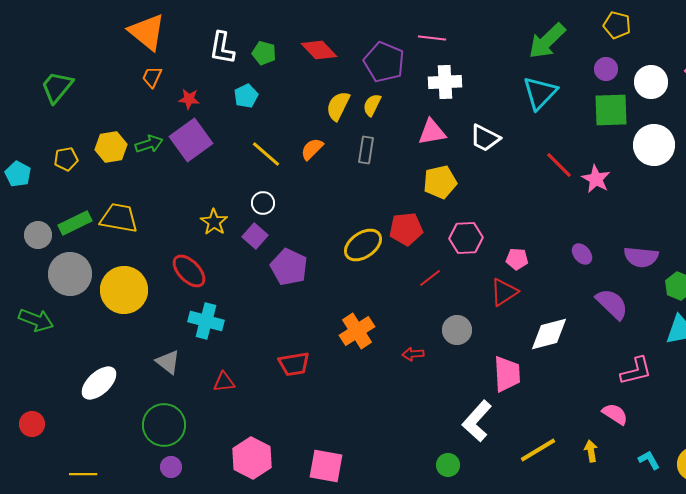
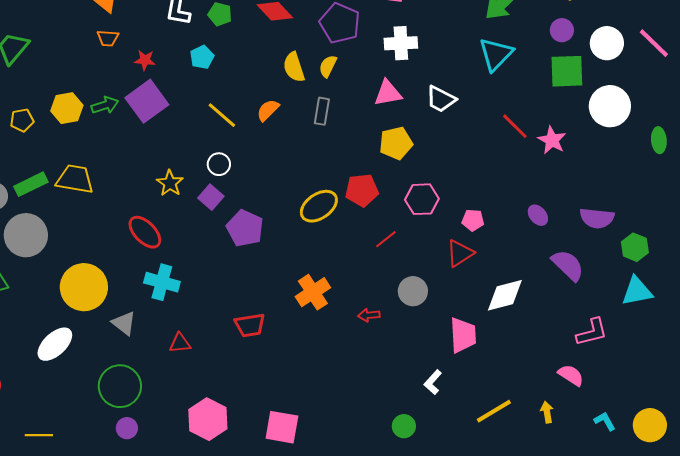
orange trapezoid: (152, 77) -> (108, 38), turned -110
yellow semicircle: (338, 106) -> (294, 67), turned -44
yellow circle: (124, 290) -> (84, 287), moved
white L-shape: (477, 421) -> (433, 382), size x0.6

